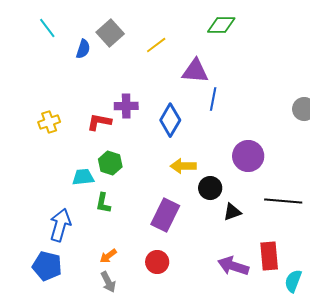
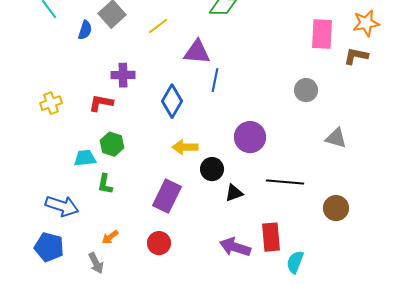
purple cross: (126, 106) -> (123, 75), moved
blue arrow: (60, 225) -> (62, 206), turned 92
gray arrow: (108, 282) -> (96, 263), moved

